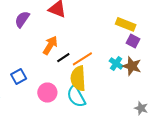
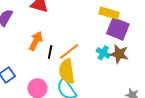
purple square: (133, 41) -> (118, 29), size x1.6
black line: (63, 58) -> (50, 52), turned -40

